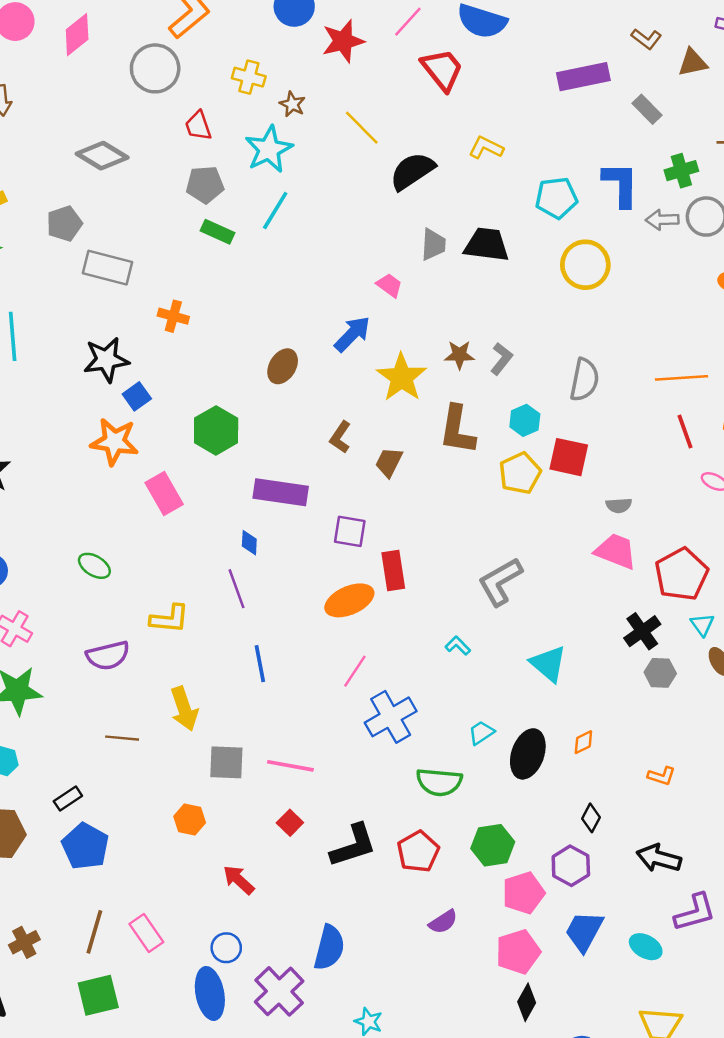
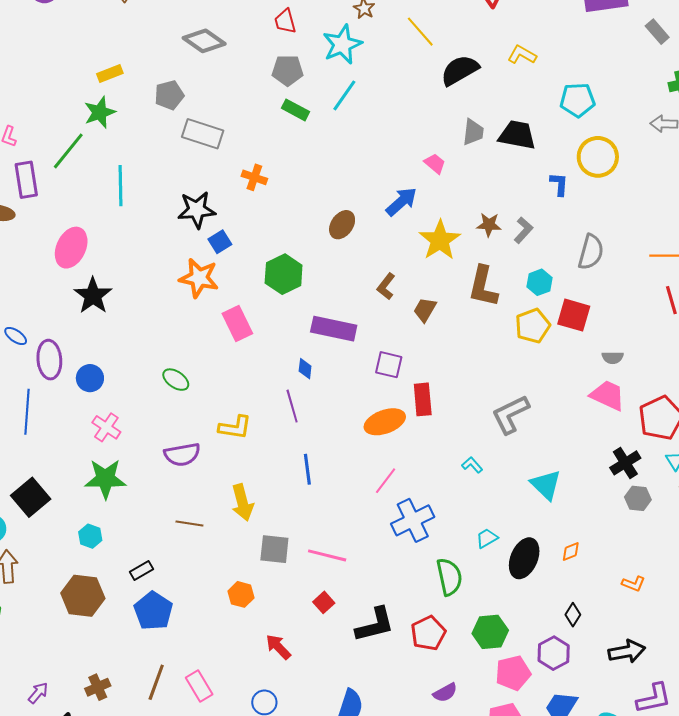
blue L-shape: (621, 184) -> (559, 184), moved, size x0.6
green semicircle: (439, 782) -> (449, 577), turned -111
black arrow: (659, 858) -> (627, 651), turned 150

